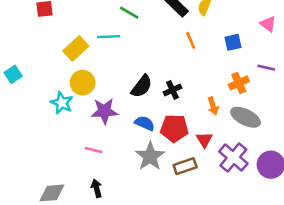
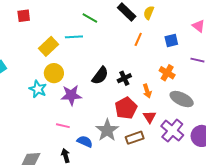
orange line: (191, 40) -> (138, 39), turned 48
orange cross: (239, 83) -> (167, 73), moved, turned -35
orange arrow: (213, 106) -> (147, 91), moved
blue semicircle: (145, 123) -> (85, 141), moved
red pentagon: (174, 128) -> (126, 108), turned -30

